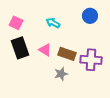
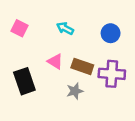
blue circle: (90, 16) -> (111, 33), moved
black rectangle: (20, 48) -> (24, 81), moved

